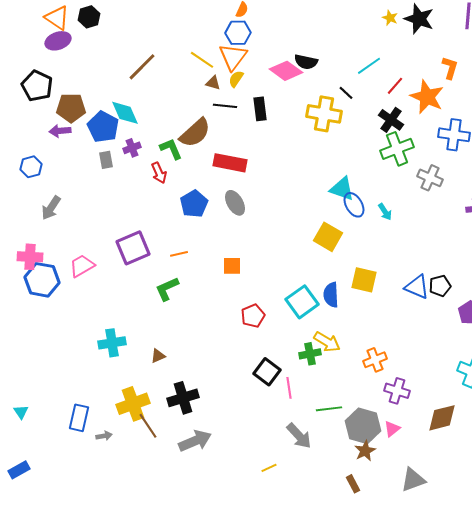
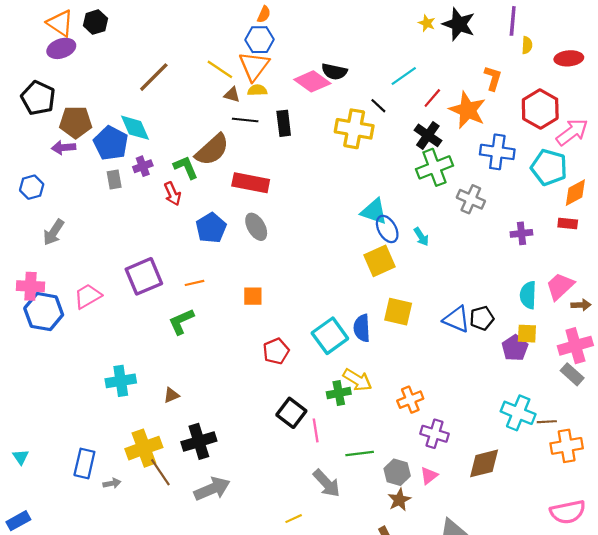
yellow semicircle: (236, 79) -> (257, 90), turned 54
yellow square: (328, 237) -> (379, 261), moved, turned 36
gray hexagon: (363, 426) -> (397, 472), size x0.7

